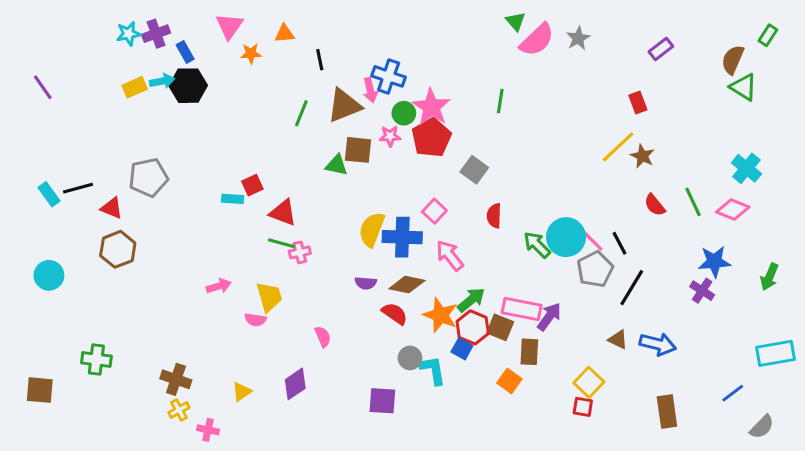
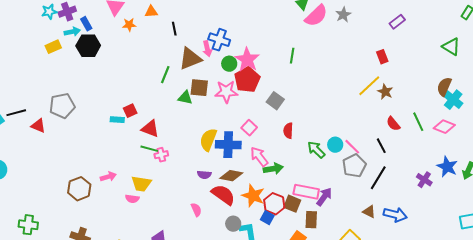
brown semicircle: (733, 60) -> (444, 87), moved
cyan arrow: (162, 81) -> (72, 32), moved
green line: (301, 113) -> (165, 75), moved
pink star: (390, 136) -> (226, 92), moved, size x1.6
cyan circle: (566, 237) -> (335, 145), size x0.6
black line: (620, 243) -> (381, 146), moved
brown hexagon: (118, 249) -> (79, 189), moved
blue star: (714, 262) -> (447, 167), moved, turned 30
yellow trapezoid: (269, 297) -> (141, 184), turned 115
green arrow: (471, 300) -> (273, 169), moved, turned 30
red semicircle: (395, 314) -> (223, 195), size x1.4
pink semicircle: (323, 337) -> (196, 210), moved

